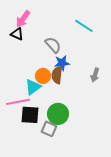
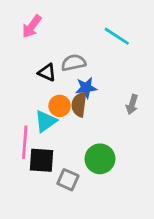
black triangle: (17, 34) -> (47, 72), moved
gray semicircle: (53, 45) -> (74, 63), turned -60
pink line: (18, 102) -> (25, 142), turned -75
green circle: (58, 114) -> (100, 159), moved

